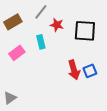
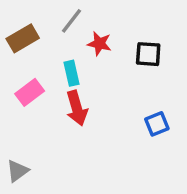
black square: (85, 31) -> (148, 54), size x0.7
red arrow: (74, 70) -> (77, 108), moved

